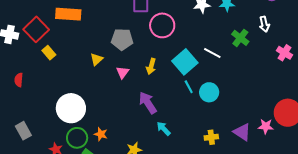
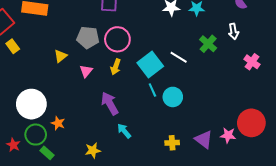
pink circle: (162, 25) -> (117, 39), moved
orange star: (101, 134) -> (58, 123), moved

